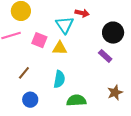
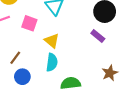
yellow triangle: (60, 48) -> (52, 41), moved, turned 42
blue circle: (30, 100) -> (22, 77), moved

